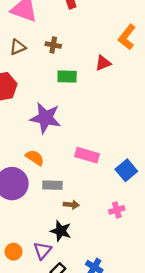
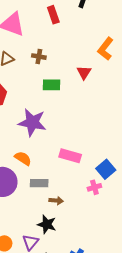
red triangle: (103, 63) -> (84, 73), turned -35
pink cross: (117, 210) -> (94, 187), moved

